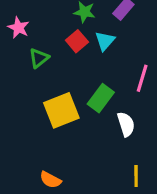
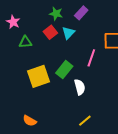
green triangle: (39, 58) -> (25, 42), turned 32
yellow line: (136, 176) -> (85, 121), turned 48

